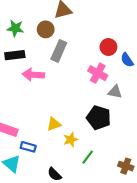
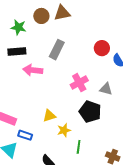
brown circle: (46, 29) -> (41, 16), moved
pink cross: (98, 73) -> (79, 83), moved, turned 30
green line: (88, 157) -> (79, 147), turned -32

